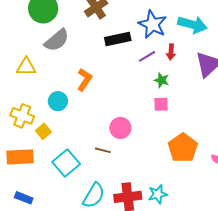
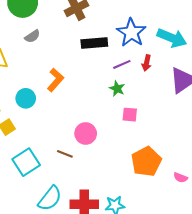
gray semicircle: (57, 40) -> (32, 36), size x0.6
green star: (162, 80) -> (117, 89), moved

